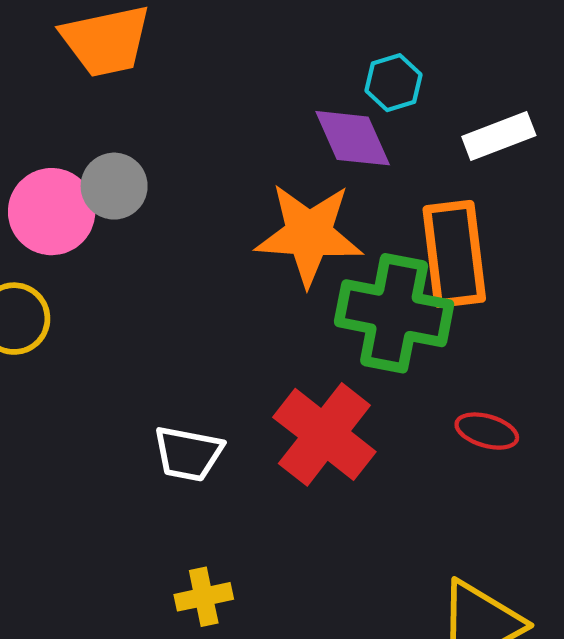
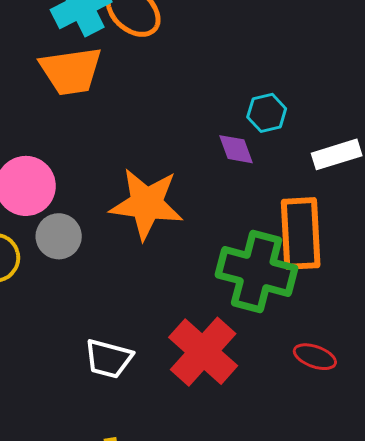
purple diamond: (353, 138) -> (236, 149), size x0.7
gray circle: (114, 186) -> (59, 236), moved
orange star: (309, 234) -> (146, 204), moved

